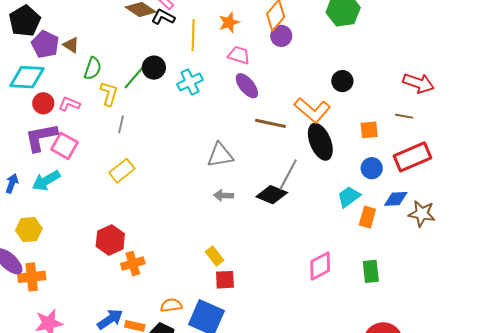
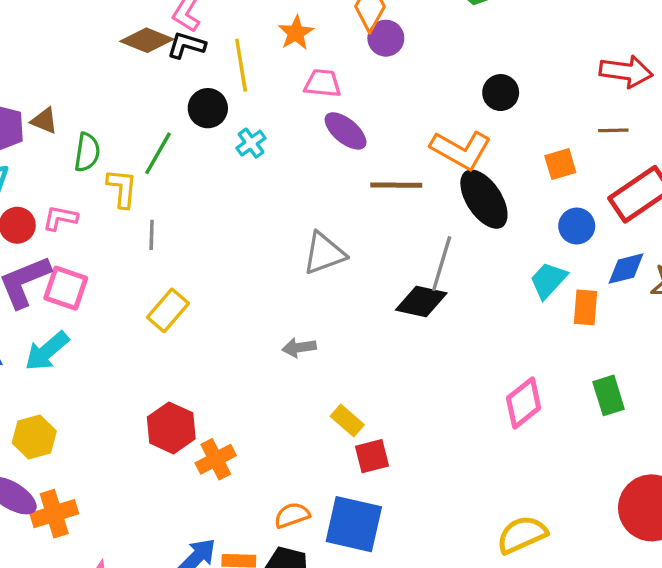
black circle: (154, 68) -> (208, 108), moved
cyan cross: (190, 82) -> (251, 143), size x0.7
gray arrow: (224, 195) -> (299, 347), moved

